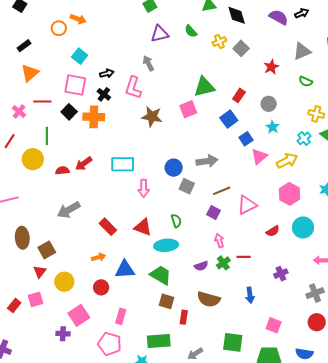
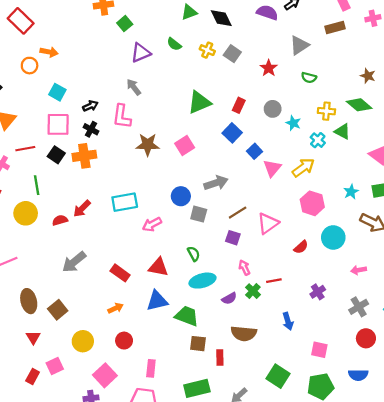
yellow cross: (219, 42) -> (207, 50), turned -32
pink square: (188, 109) -> (185, 146), moved
cyan star: (273, 127) -> (293, 123), moved
pink arrow: (144, 188) -> (152, 224), turned 72
cyan ellipse: (166, 245) -> (202, 281), moved
blue triangle: (125, 269) -> (157, 301), moved
red triangle: (40, 272) -> (33, 337), moved
green square: (233, 342) -> (278, 376), turned 35

